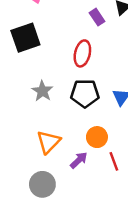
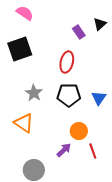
orange triangle: (48, 142) -> (24, 123), moved, turned -40

